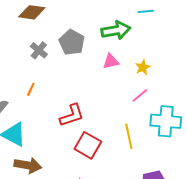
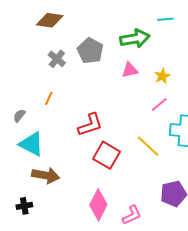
yellow line: (129, 136) -> (148, 146), turned -35

